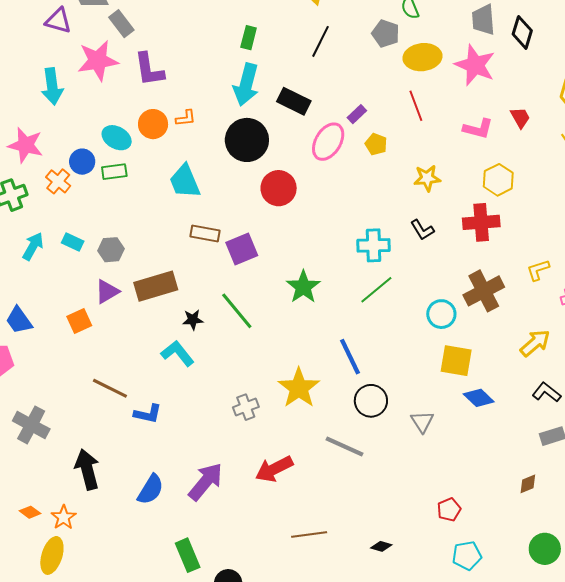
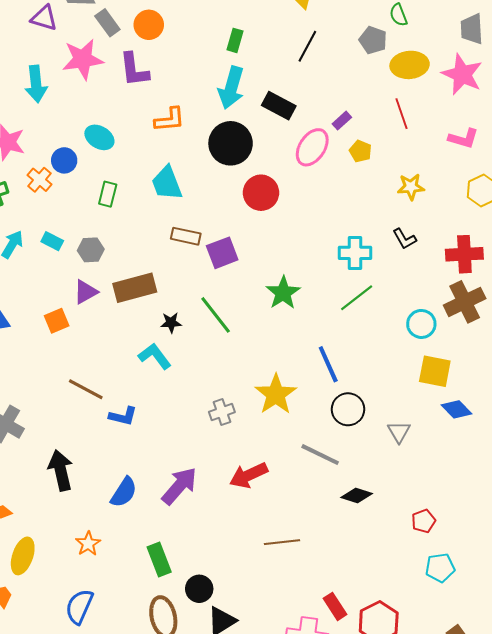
orange L-shape: (186, 118) -> (170, 120), size x1.5
orange circle: (153, 124) -> (149, 25), moved
green rectangle: (114, 172) -> (108, 194), moved, turned -70
red cross: (481, 222) -> (464, 254), moved
orange star: (64, 517) -> (88, 544), moved
black diamond: (381, 546) -> (357, 496), moved, size x1.4

